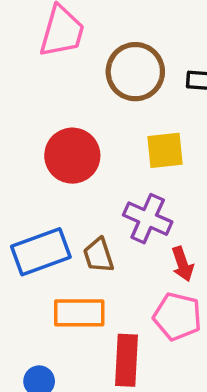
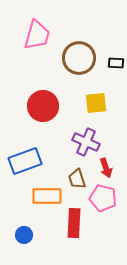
brown trapezoid: (99, 255) -> (77, 179), moved

